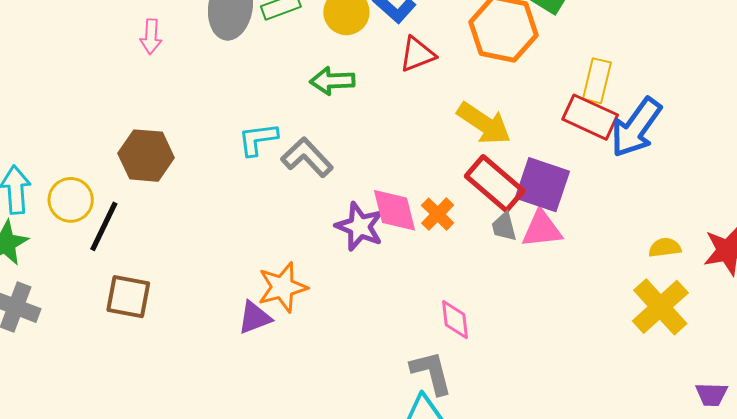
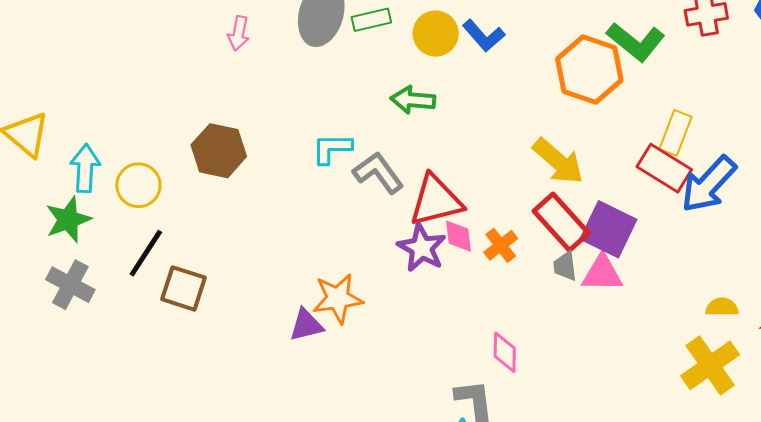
red triangle: (417, 54) -> (436, 201), moved, size x1.5
pink diamond: (395, 210) -> (459, 236), size x0.7
black line: (104, 226) -> (146, 253), moved

